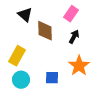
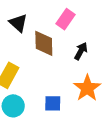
pink rectangle: (71, 14) -> (65, 19), moved

